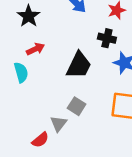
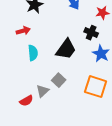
red arrow: (35, 49) -> (23, 31), moved
cyan semicircle: (21, 72) -> (33, 53), moved

